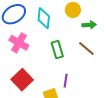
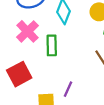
green rectangle: (57, 50) -> (52, 45), moved

